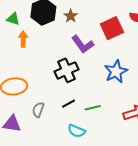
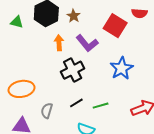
red square: (112, 28) -> (115, 26), turned -30
orange arrow: (23, 39) -> (59, 43), moved

